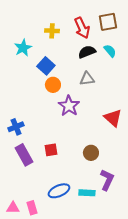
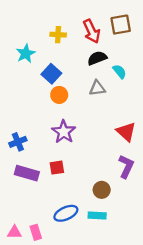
cyan semicircle: (110, 51) -> (120, 71), moved
purple star: (69, 106) -> (64, 132), moved
brown circle: (91, 153) -> (102, 190), moved
purple rectangle: (24, 155) -> (27, 173), turned -45
purple L-shape: (107, 180) -> (126, 166), moved

